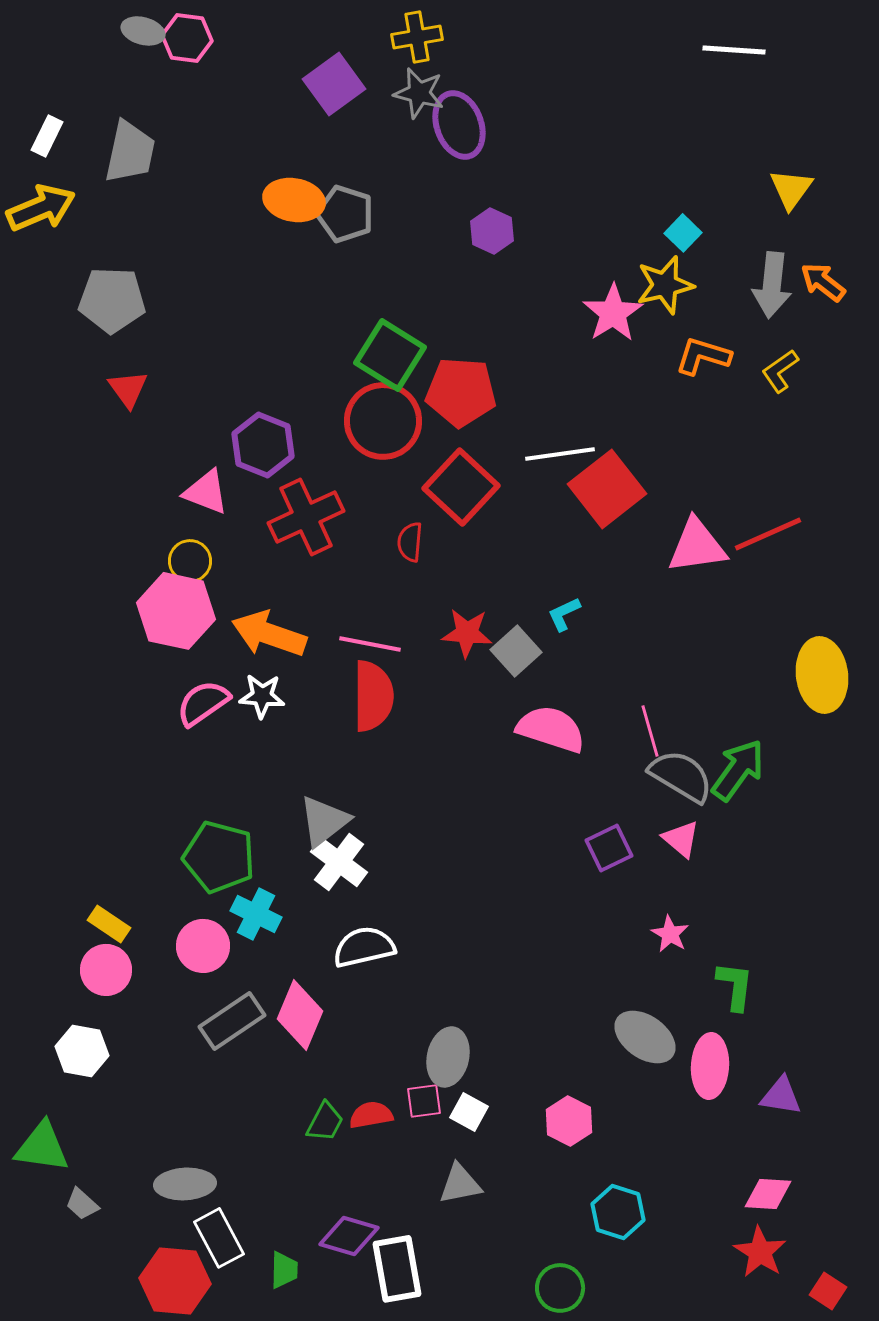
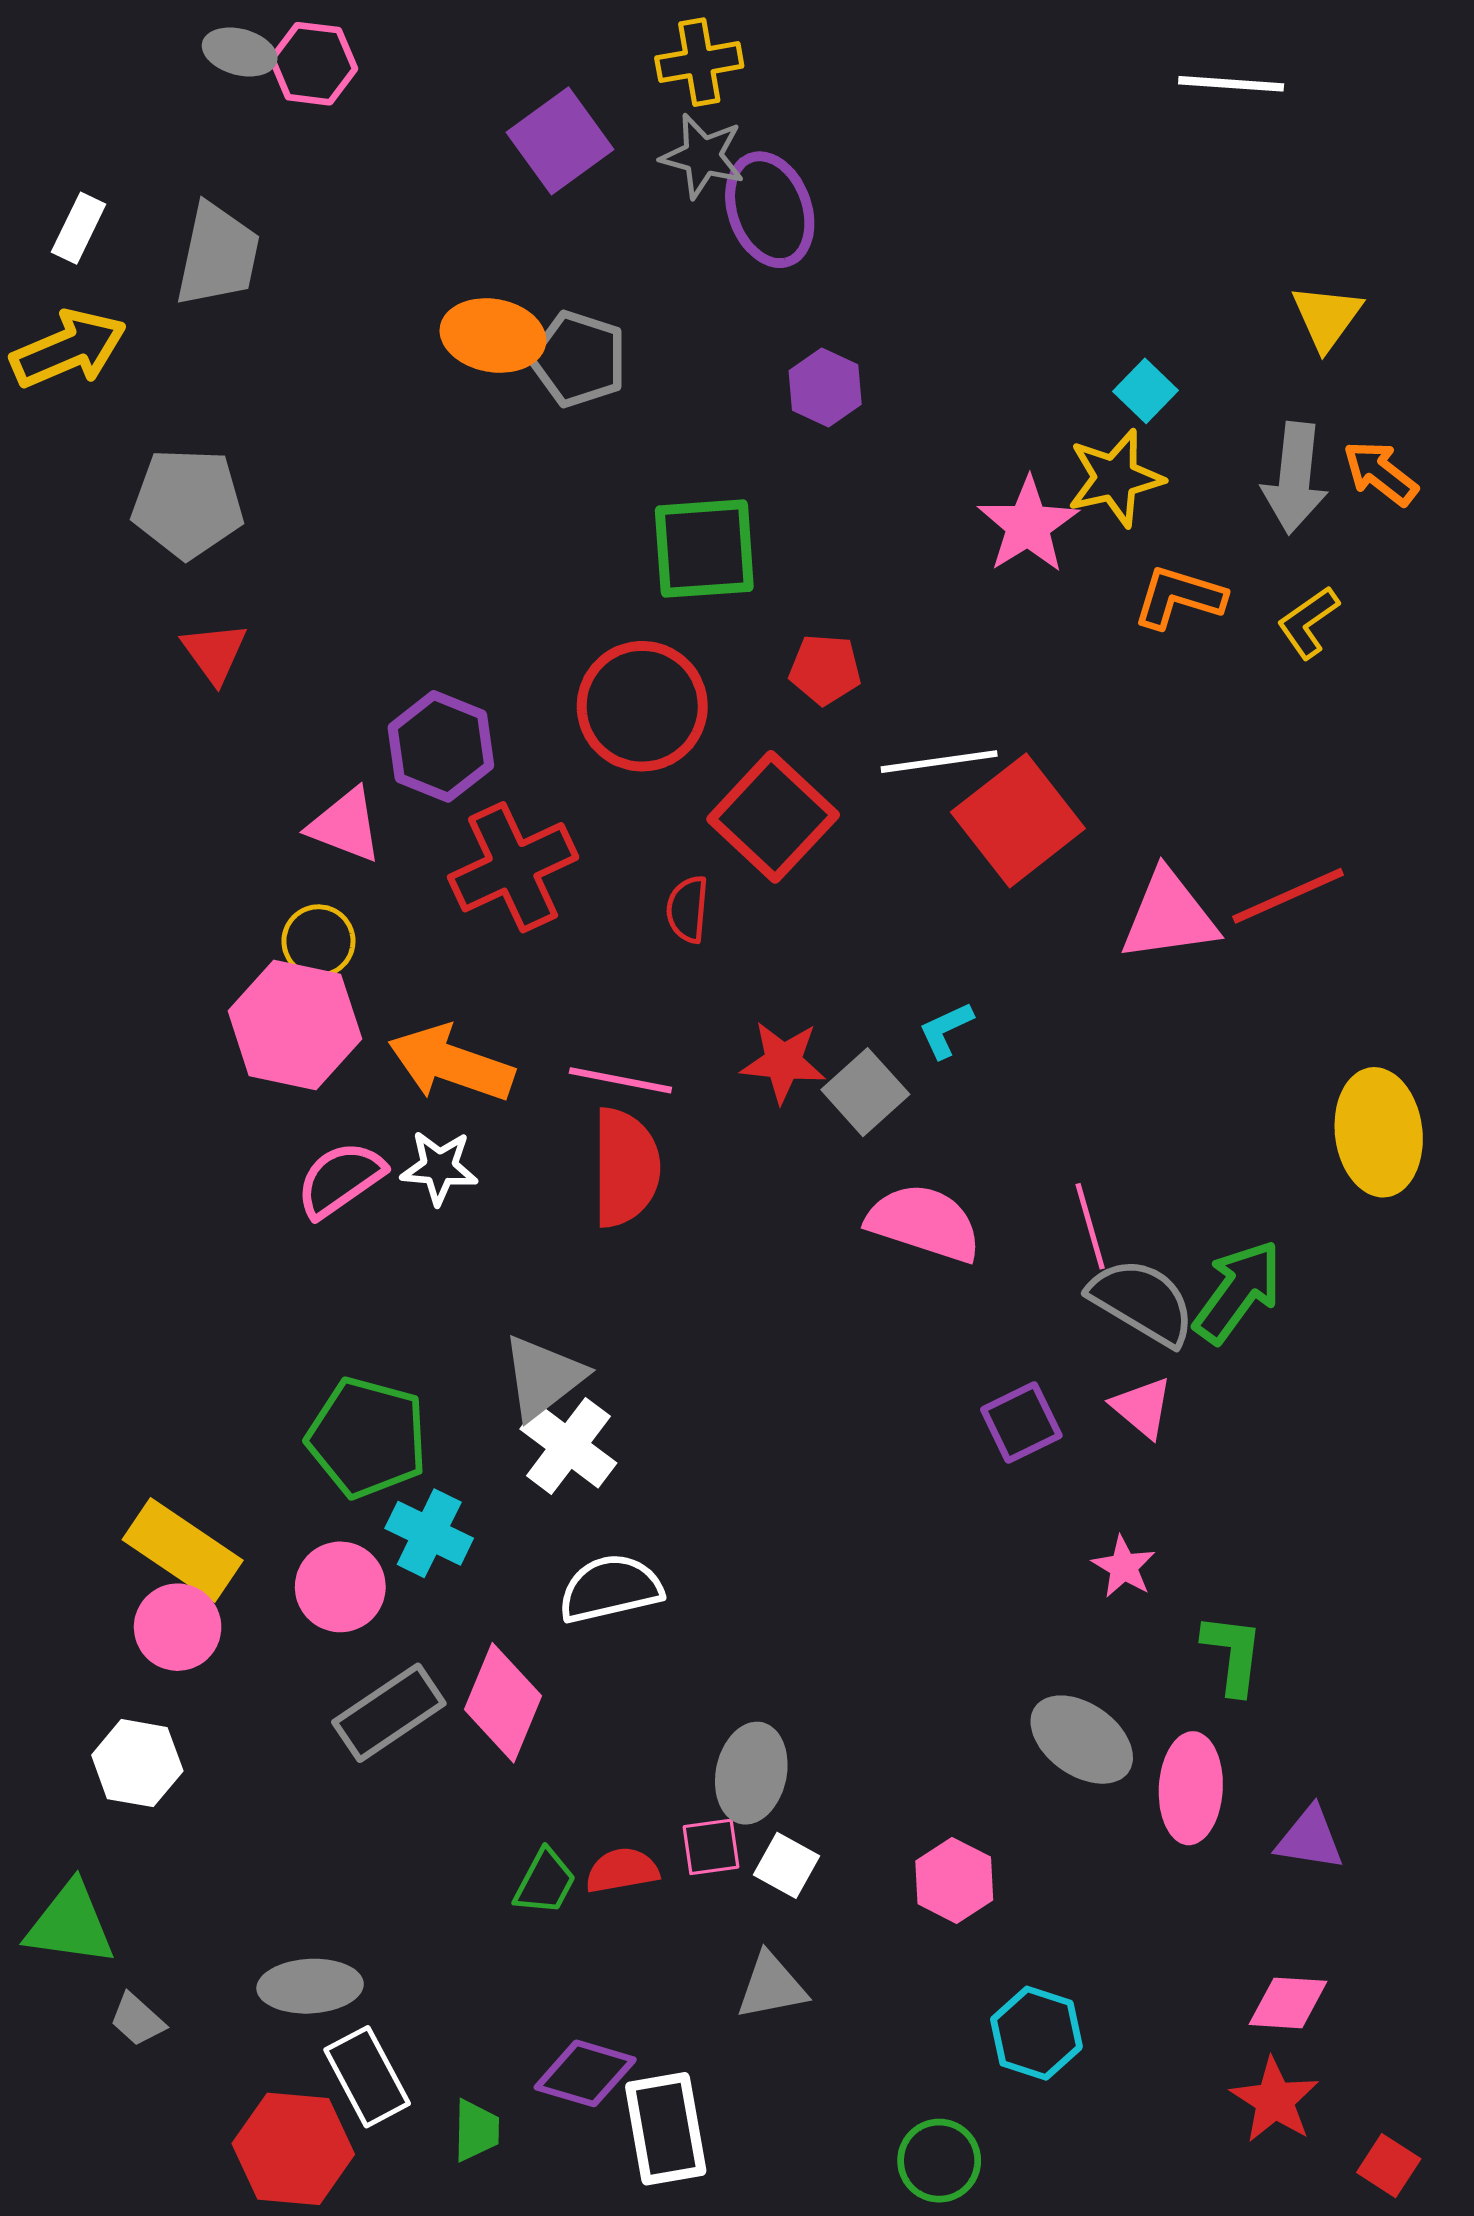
green square: (390, 355) -> (704, 549), moved, turned -36
red pentagon: (461, 392) -> (825, 669), moved, size x0.6
yellow rectangle: (109, 924) -> (183, 1550), size x1.6

